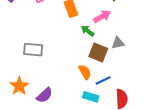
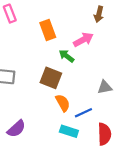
gray triangle: (118, 43) -> (105, 87), moved
brown square: (98, 53) -> (51, 78), moved

